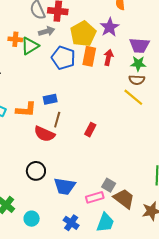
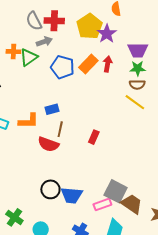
yellow pentagon: (83, 34) -> (89, 26), moved
orange rectangle: (89, 56) -> (88, 64), turned 36
black circle: (36, 171) -> (50, 189), moved
gray square: (109, 185) -> (116, 191), size x1.6

